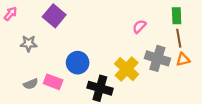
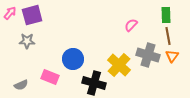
purple square: (54, 16) -> (32, 15), moved, turned 35
orange triangle: (183, 59) -> (172, 56), turned -40
gray semicircle: (31, 84) -> (21, 85), moved

